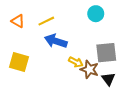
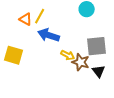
orange triangle: (18, 21) -> (26, 19), moved
yellow line: (46, 21) -> (40, 16), turned -35

